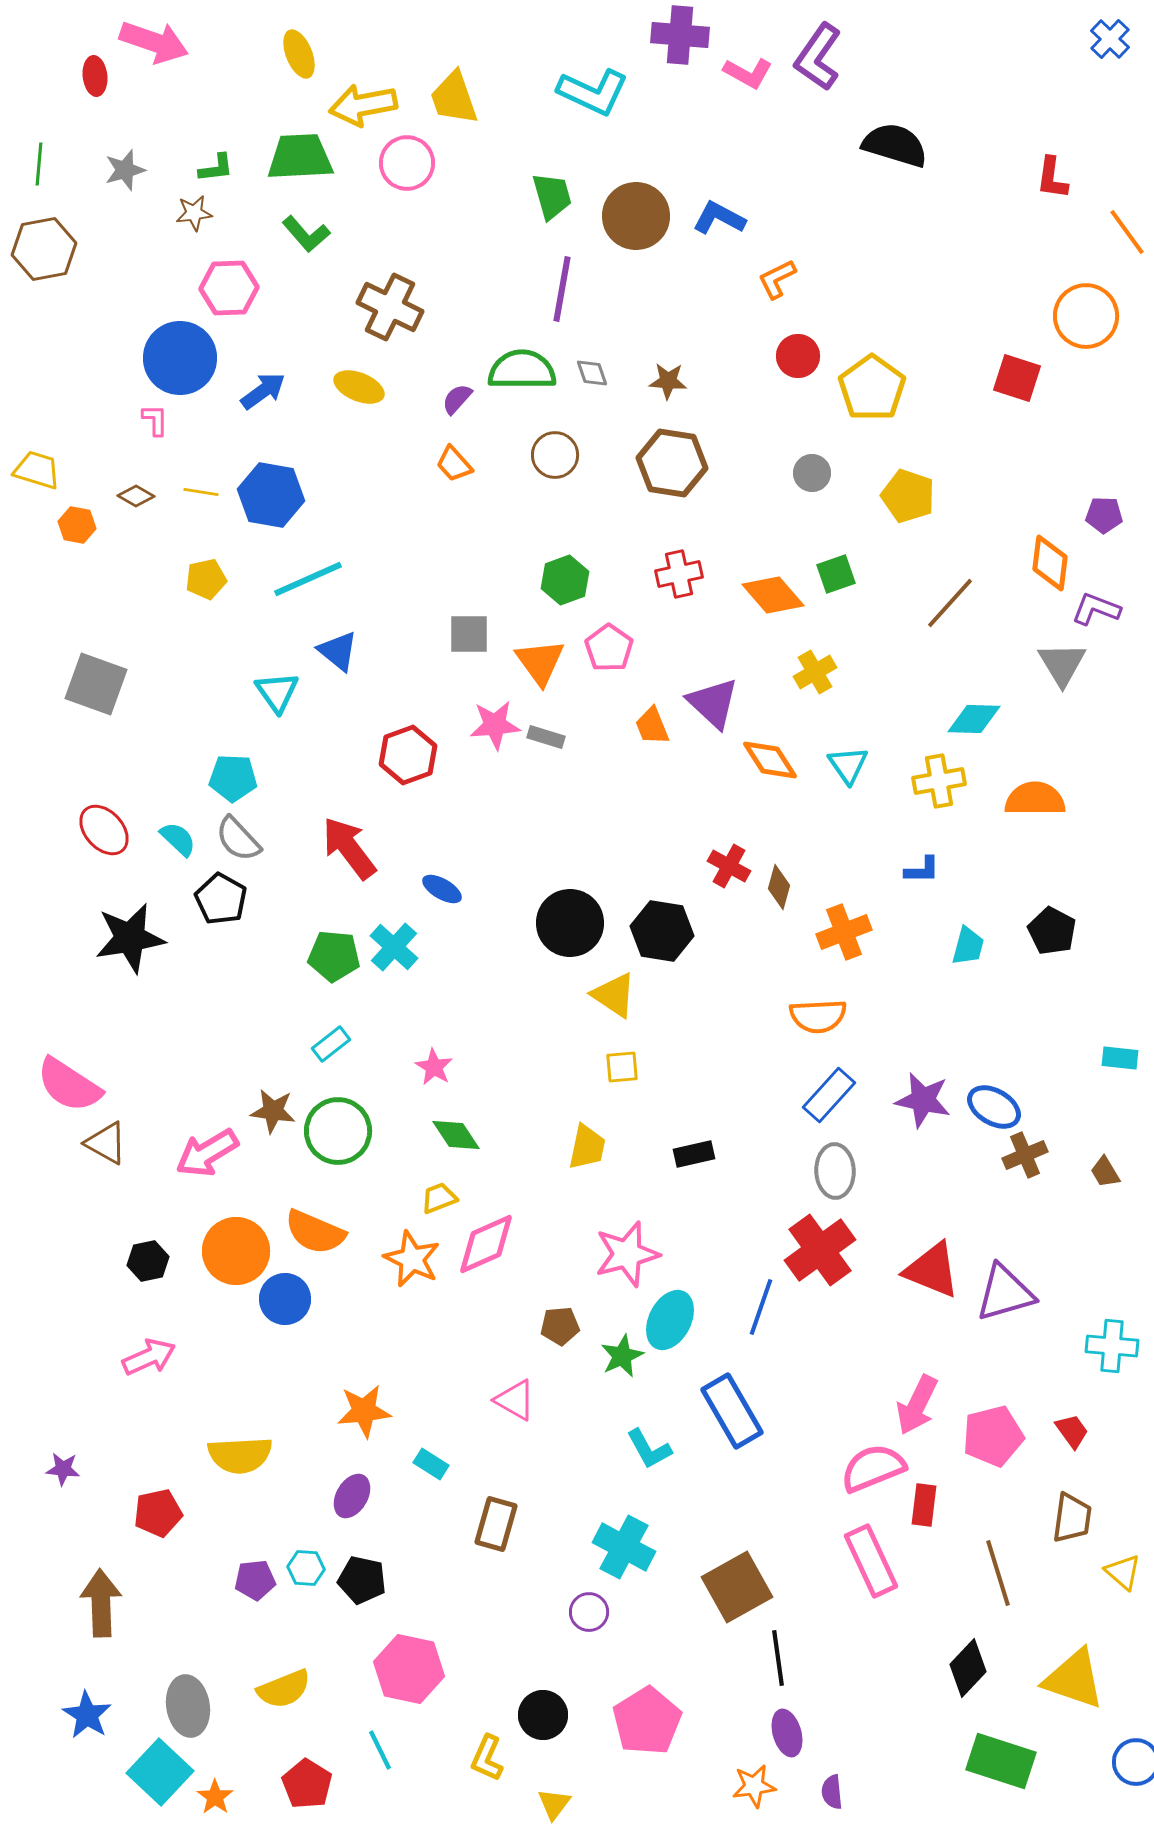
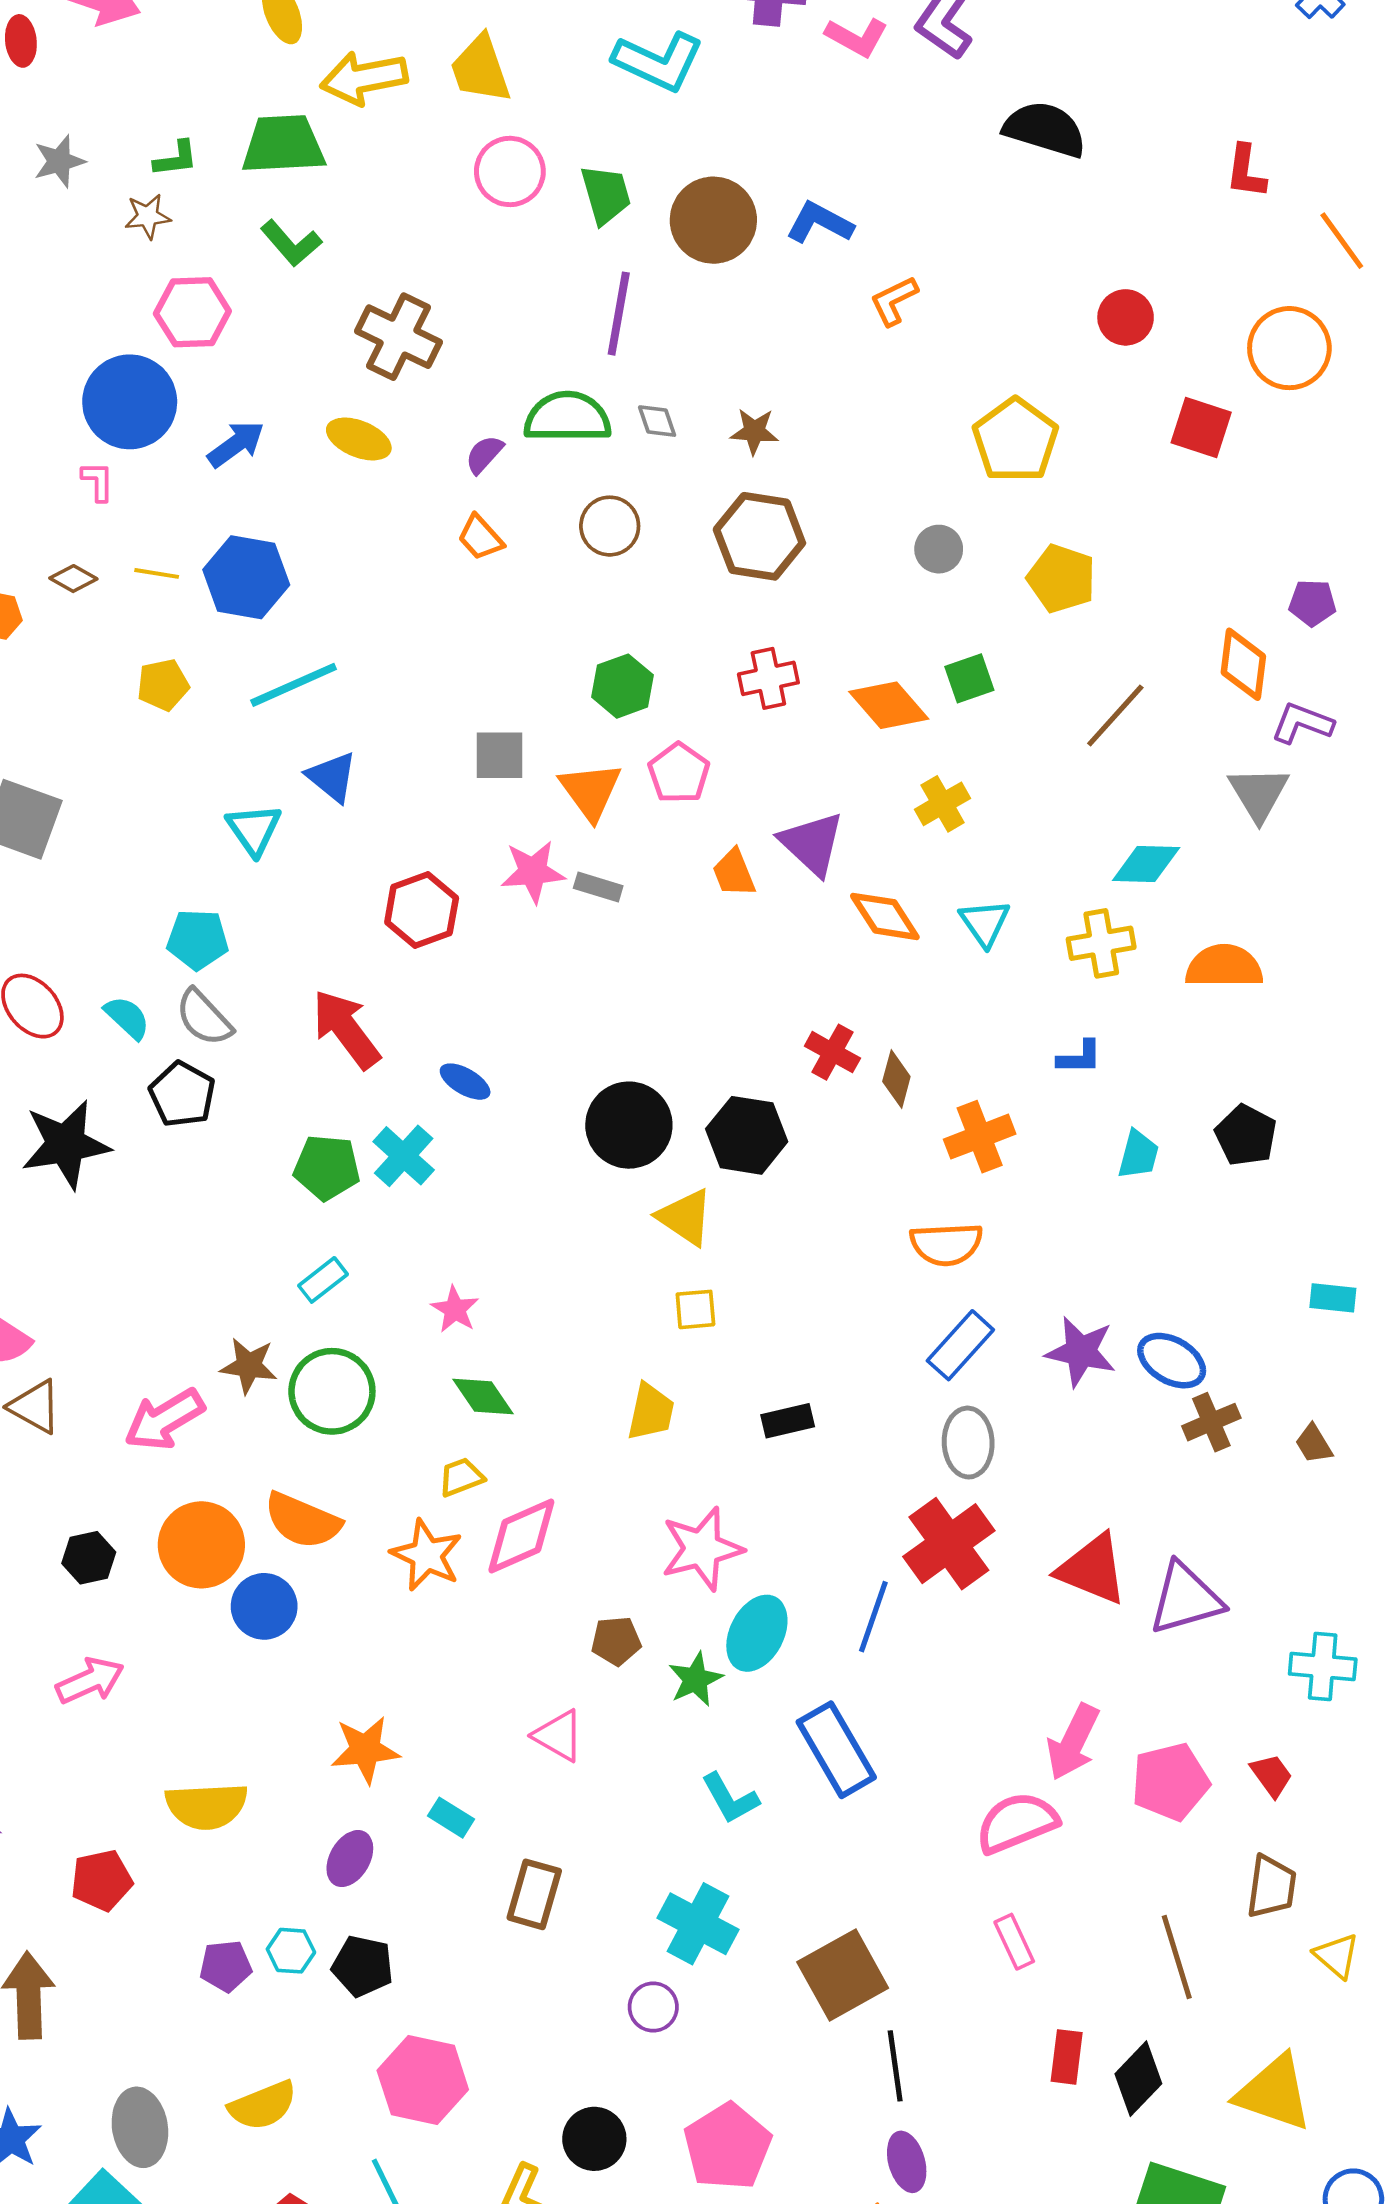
pink circle: (407, 163) -> (510, 171), moved
red circle: (798, 356) -> (1126, 317), moved
red rectangle: (924, 1505) -> (1067, 2057), moved
pink rectangle: (871, 1561) -> (1014, 1942), size x0.6

